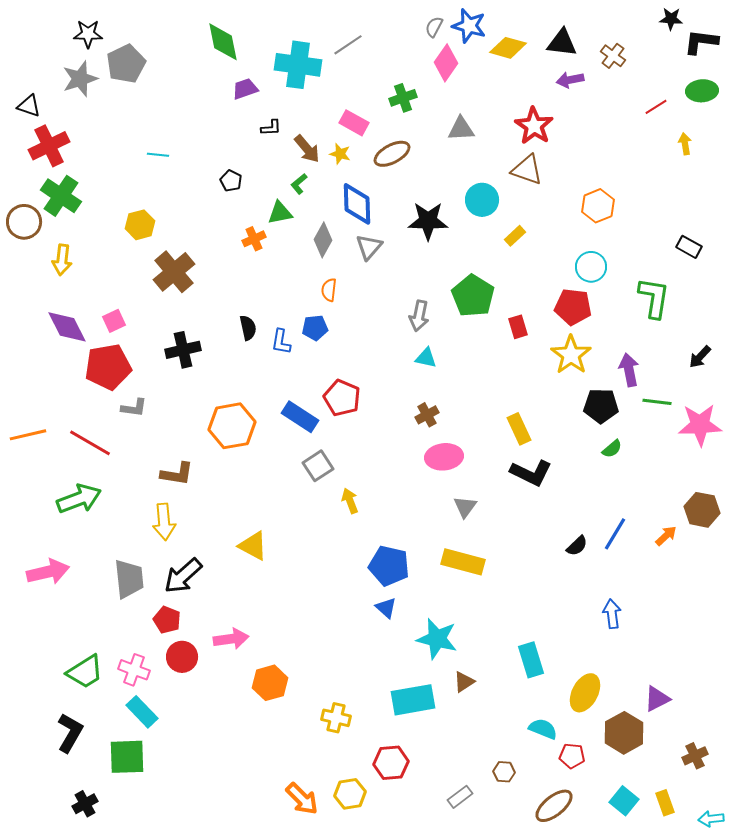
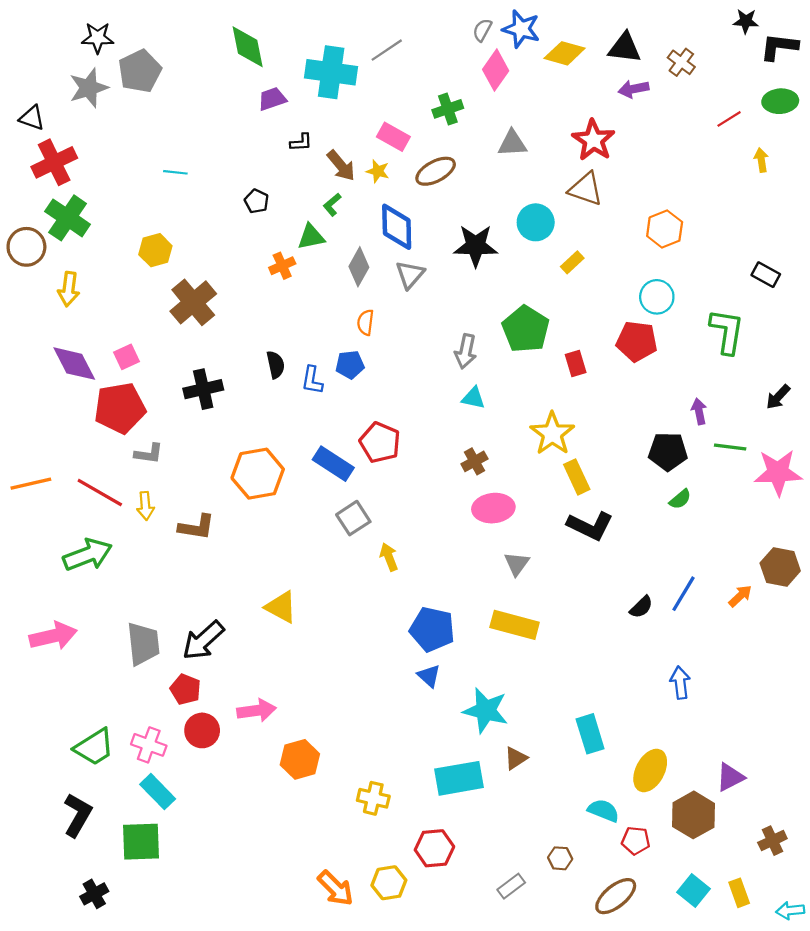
yellow star: (571, 355) -> (552, 434), moved
purple arrow: (629, 370) -> (699, 411), size x0.7
yellow arrow: (164, 522) -> (145, 506), moved, size x0.7

